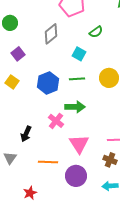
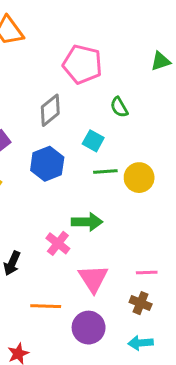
green semicircle: (96, 32) -> (119, 107), turned 96
green line: (77, 79) -> (105, 171), moved
blue hexagon: (48, 83) -> (47, 164), moved

